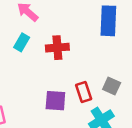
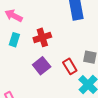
purple square: (55, 101) -> (42, 66), moved, turned -30

